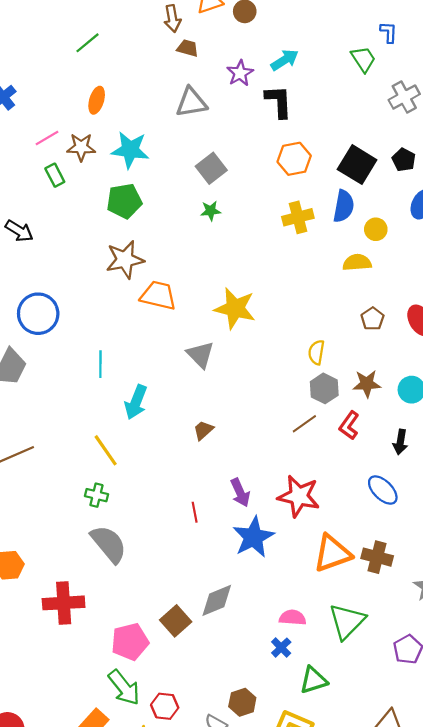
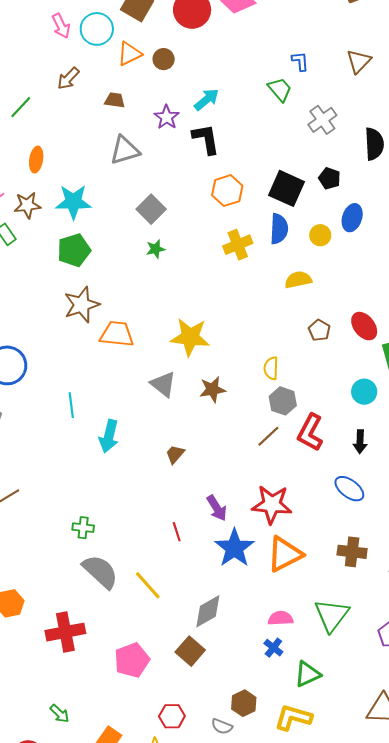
brown arrow: (172, 19) -> (68, 78), moved, turned 60
yellow circle: (376, 229) -> (320, 235), moved
brown star: (367, 384) -> (212, 389), moved
red L-shape: (349, 425) -> (310, 432), size x1.4
yellow line: (106, 450) -> (148, 585), moved
orange triangle: (332, 553) -> (285, 554), moved
brown square: (176, 621) -> (190, 651), moved
green arrow: (124, 688) -> (60, 714), moved, size x0.6

